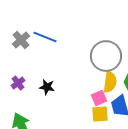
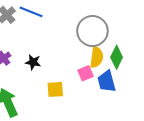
yellow square: (100, 114) -> (55, 89), moved

